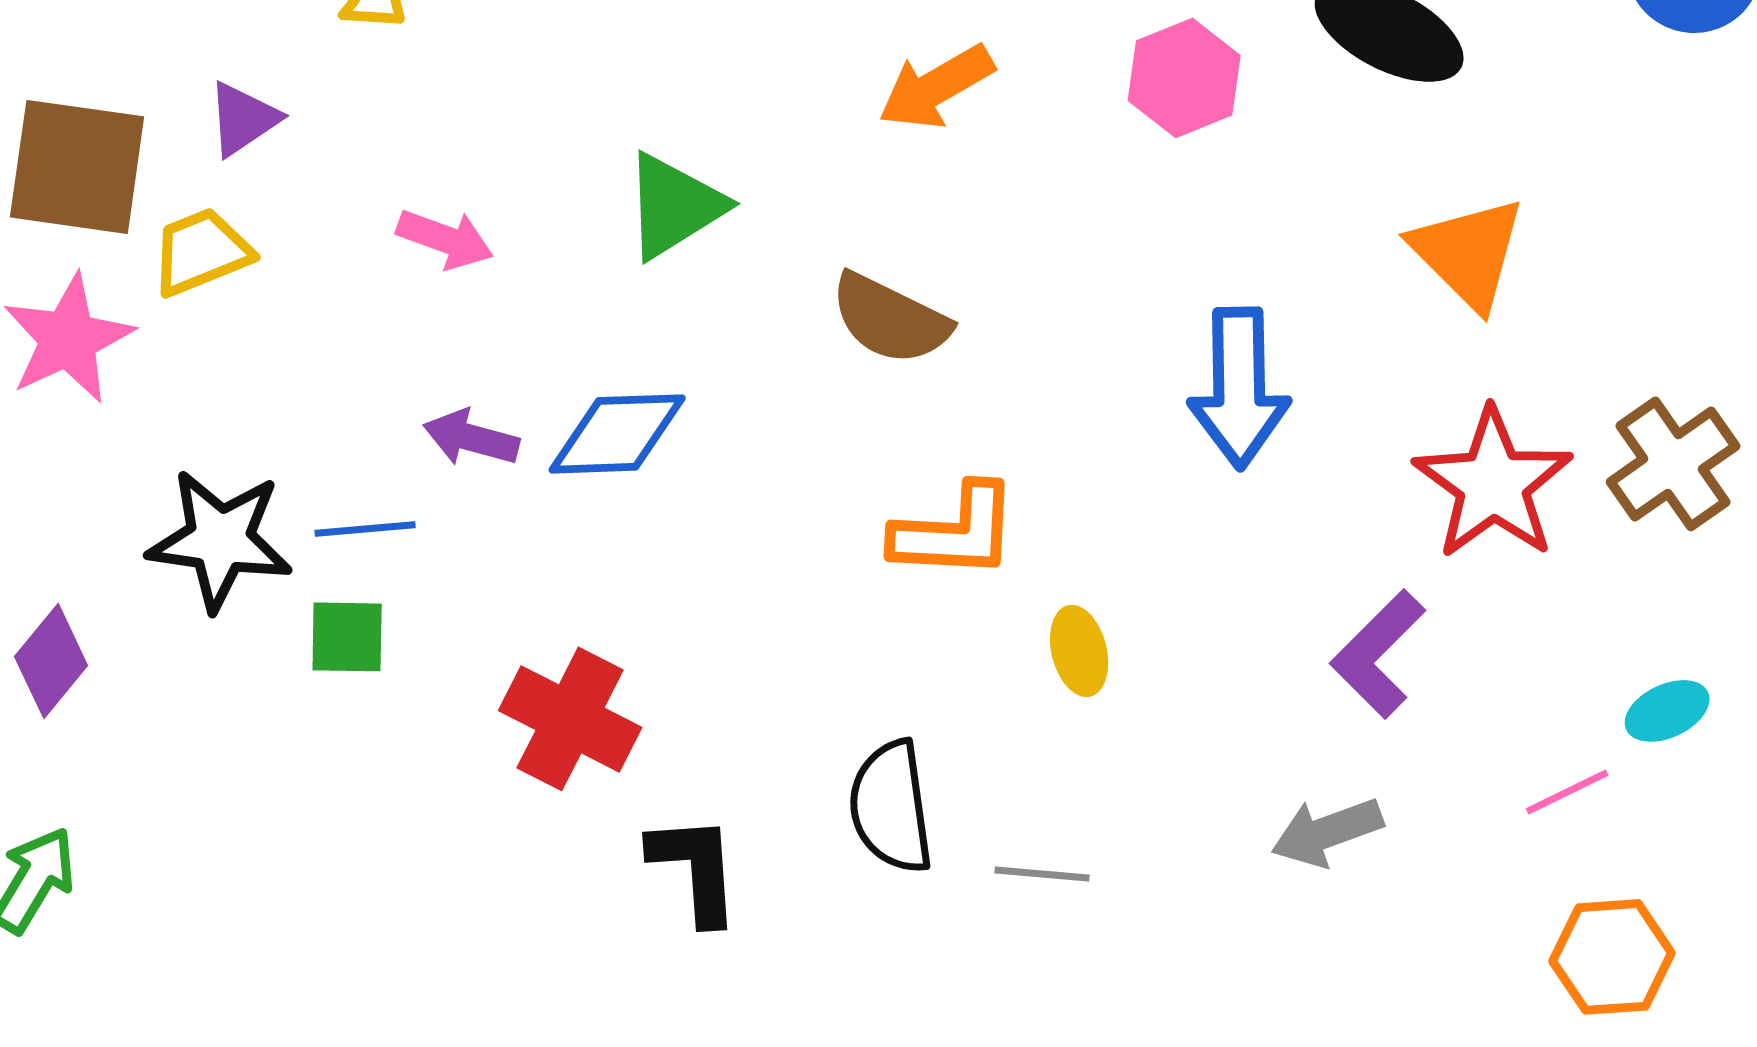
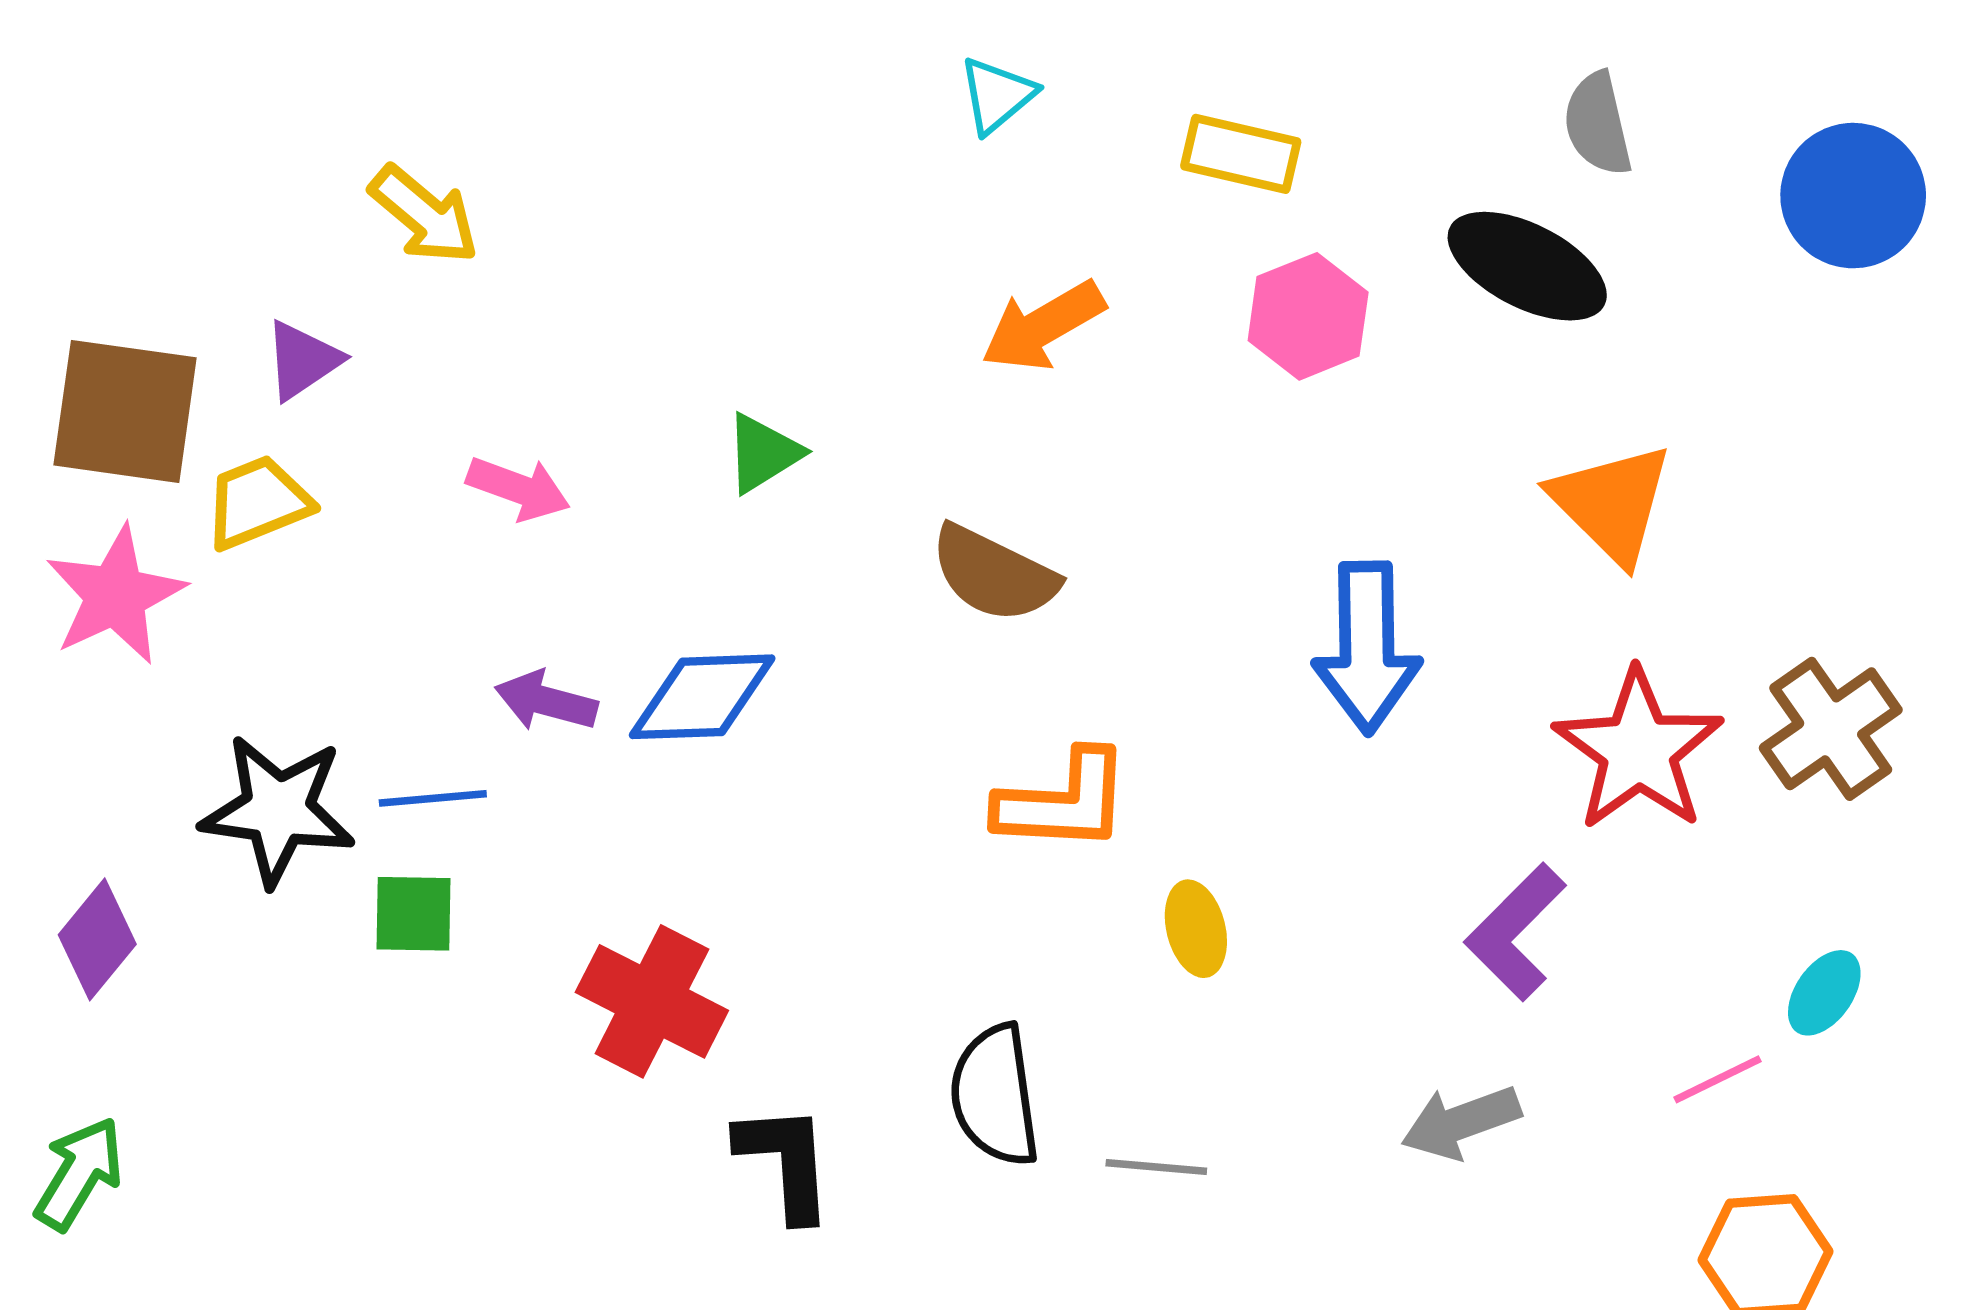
green triangle: (674, 206) -> (763, 453), size x0.7
cyan ellipse: (1667, 711) -> (1824, 993), turned -30

